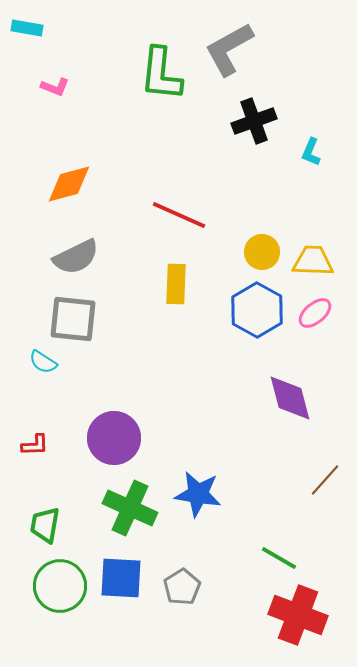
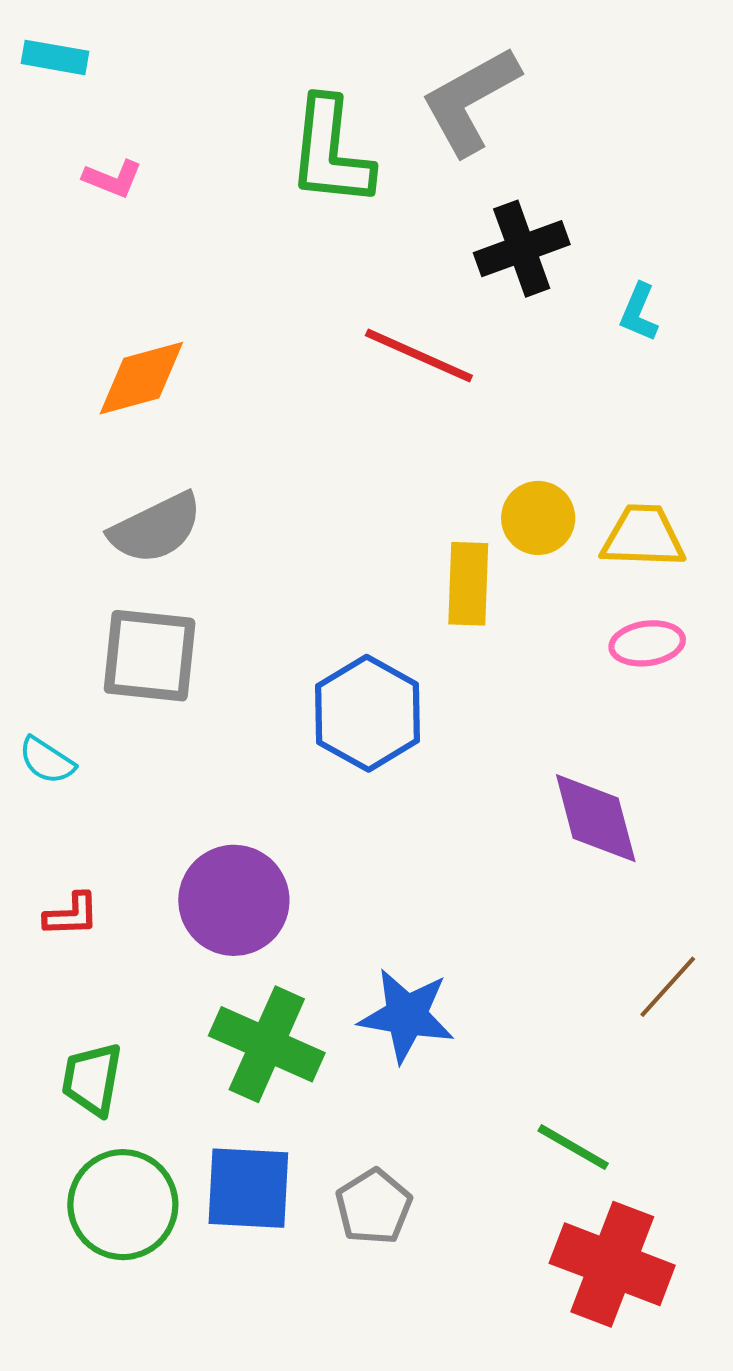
red line: (179, 215) -> (419, 356), moved
yellow rectangle: (176, 284) -> (468, 584), moved
blue hexagon: (257, 310) -> (368, 713), moved
pink ellipse: (315, 313) -> (647, 643), turned 32
cyan semicircle: (43, 362) -> (47, 761), moved

